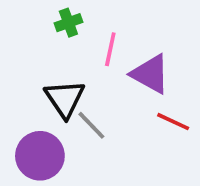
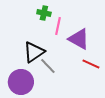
green cross: (68, 23) -> (44, 13), moved, turned 32
black triangle: (65, 99) -> (34, 52), turned 30

